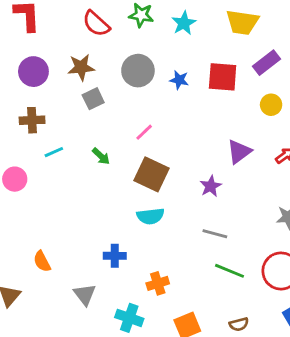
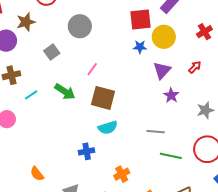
brown star: (81, 67) -> (26, 22), moved
blue star: (179, 80) -> (140, 47), moved
yellow circle: (271, 105) -> (164, 37), moved, size x1.5
green arrow: (101, 156) -> (65, 92), size x1.5
purple star: (211, 186) -> (171, 95), moved
blue cross: (115, 256) -> (87, 151), moved

